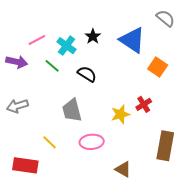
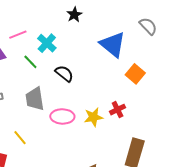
black star: (93, 36) -> (74, 15), moved
gray trapezoid: (72, 110) -> (35, 99), moved
pink ellipse: (92, 142) -> (62, 116), moved

